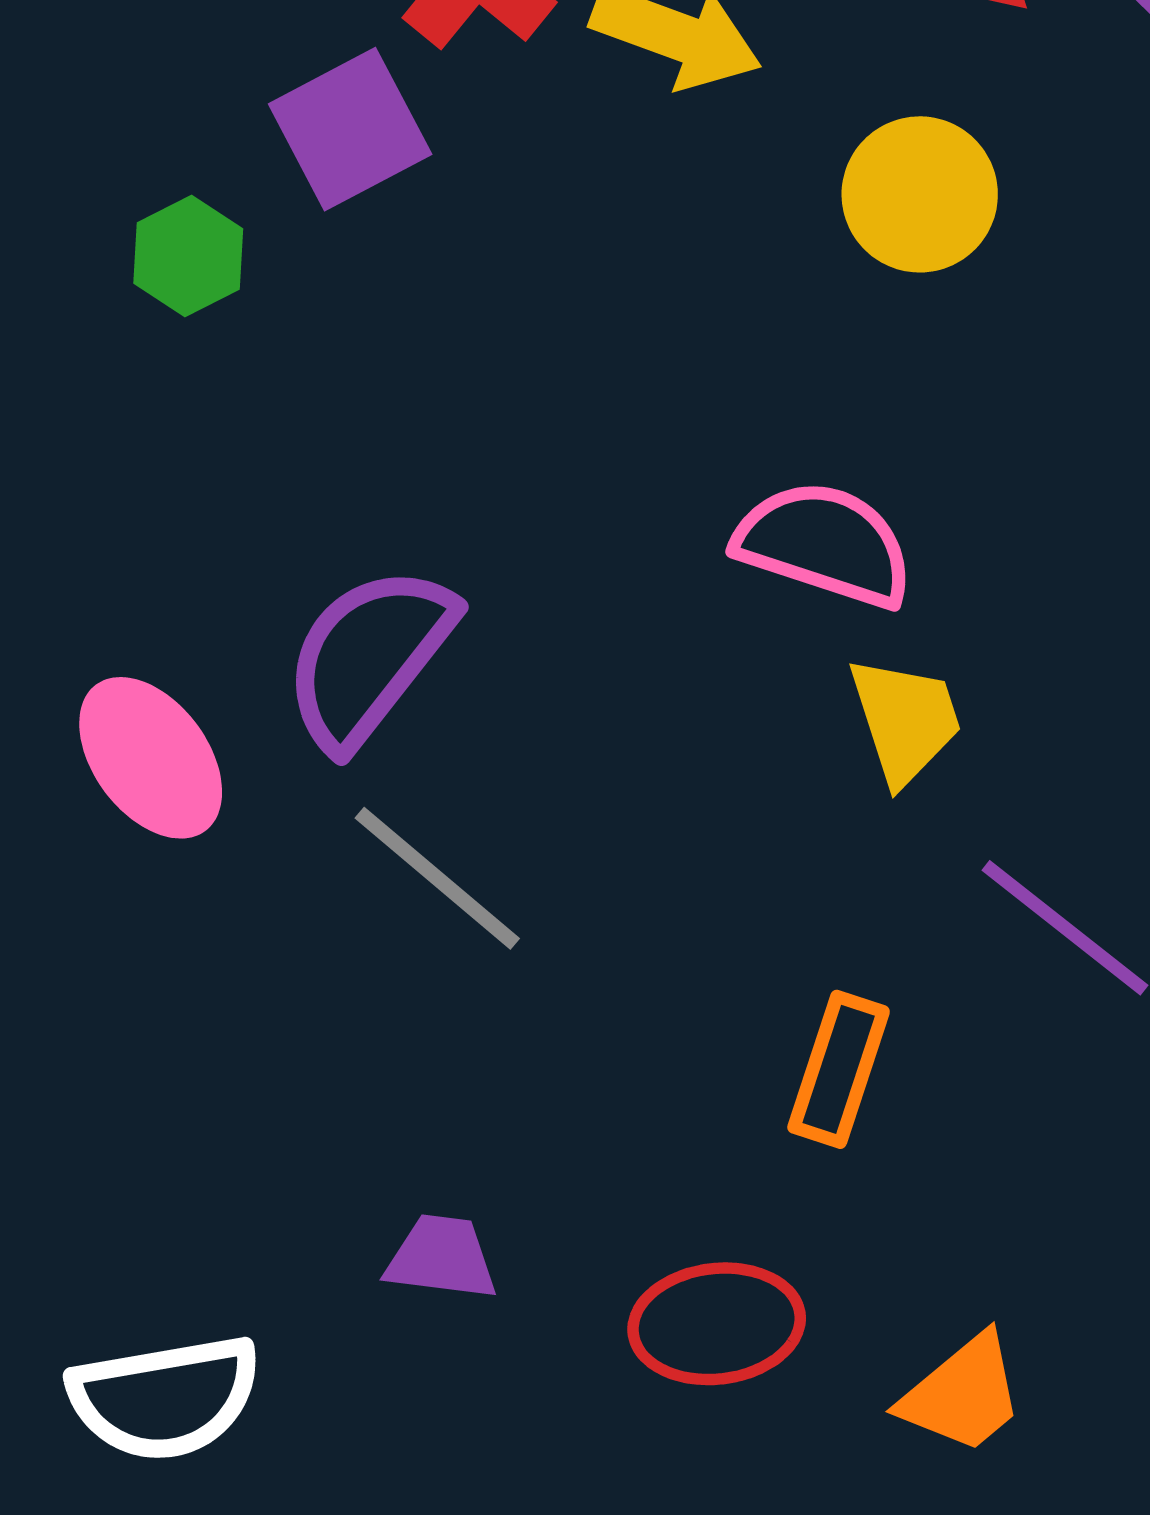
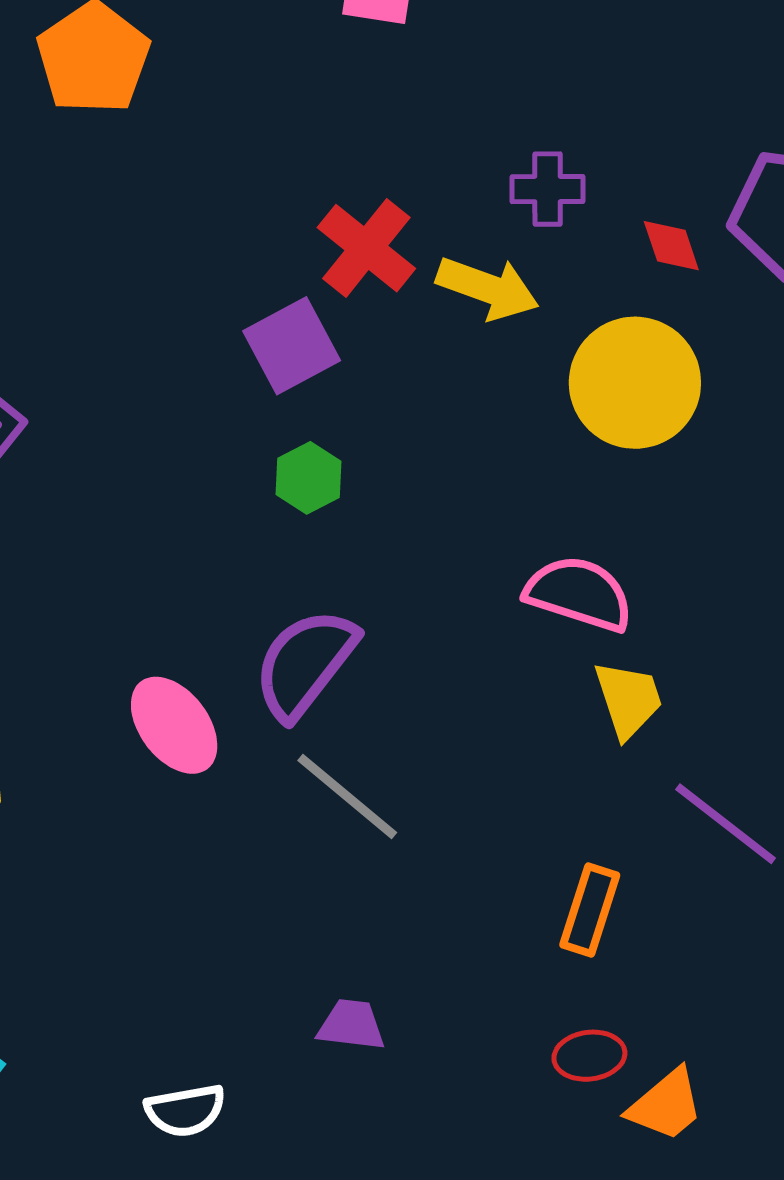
yellow circle: (920, 194) -> (635, 383), size x1.4
green hexagon: (188, 256) -> (309, 478), moved
red ellipse: (717, 1324) -> (589, 1056), moved, size x0.7
white semicircle: (165, 1398) -> (185, 1110), size x0.7

